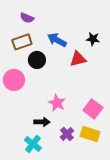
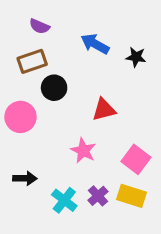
blue arrow: (57, 40) -> (95, 44), moved
red triangle: (78, 59) -> (104, 110), moved
black arrow: (42, 122) -> (25, 178), moved
cyan cross: (33, 144) -> (64, 200), moved

